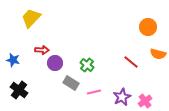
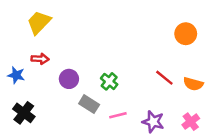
red arrow: (42, 50) -> (40, 59), moved
orange semicircle: (158, 54) -> (193, 84), moved
purple star: (122, 97) -> (153, 122), turned -30
pink cross: (145, 101) -> (191, 122), moved

